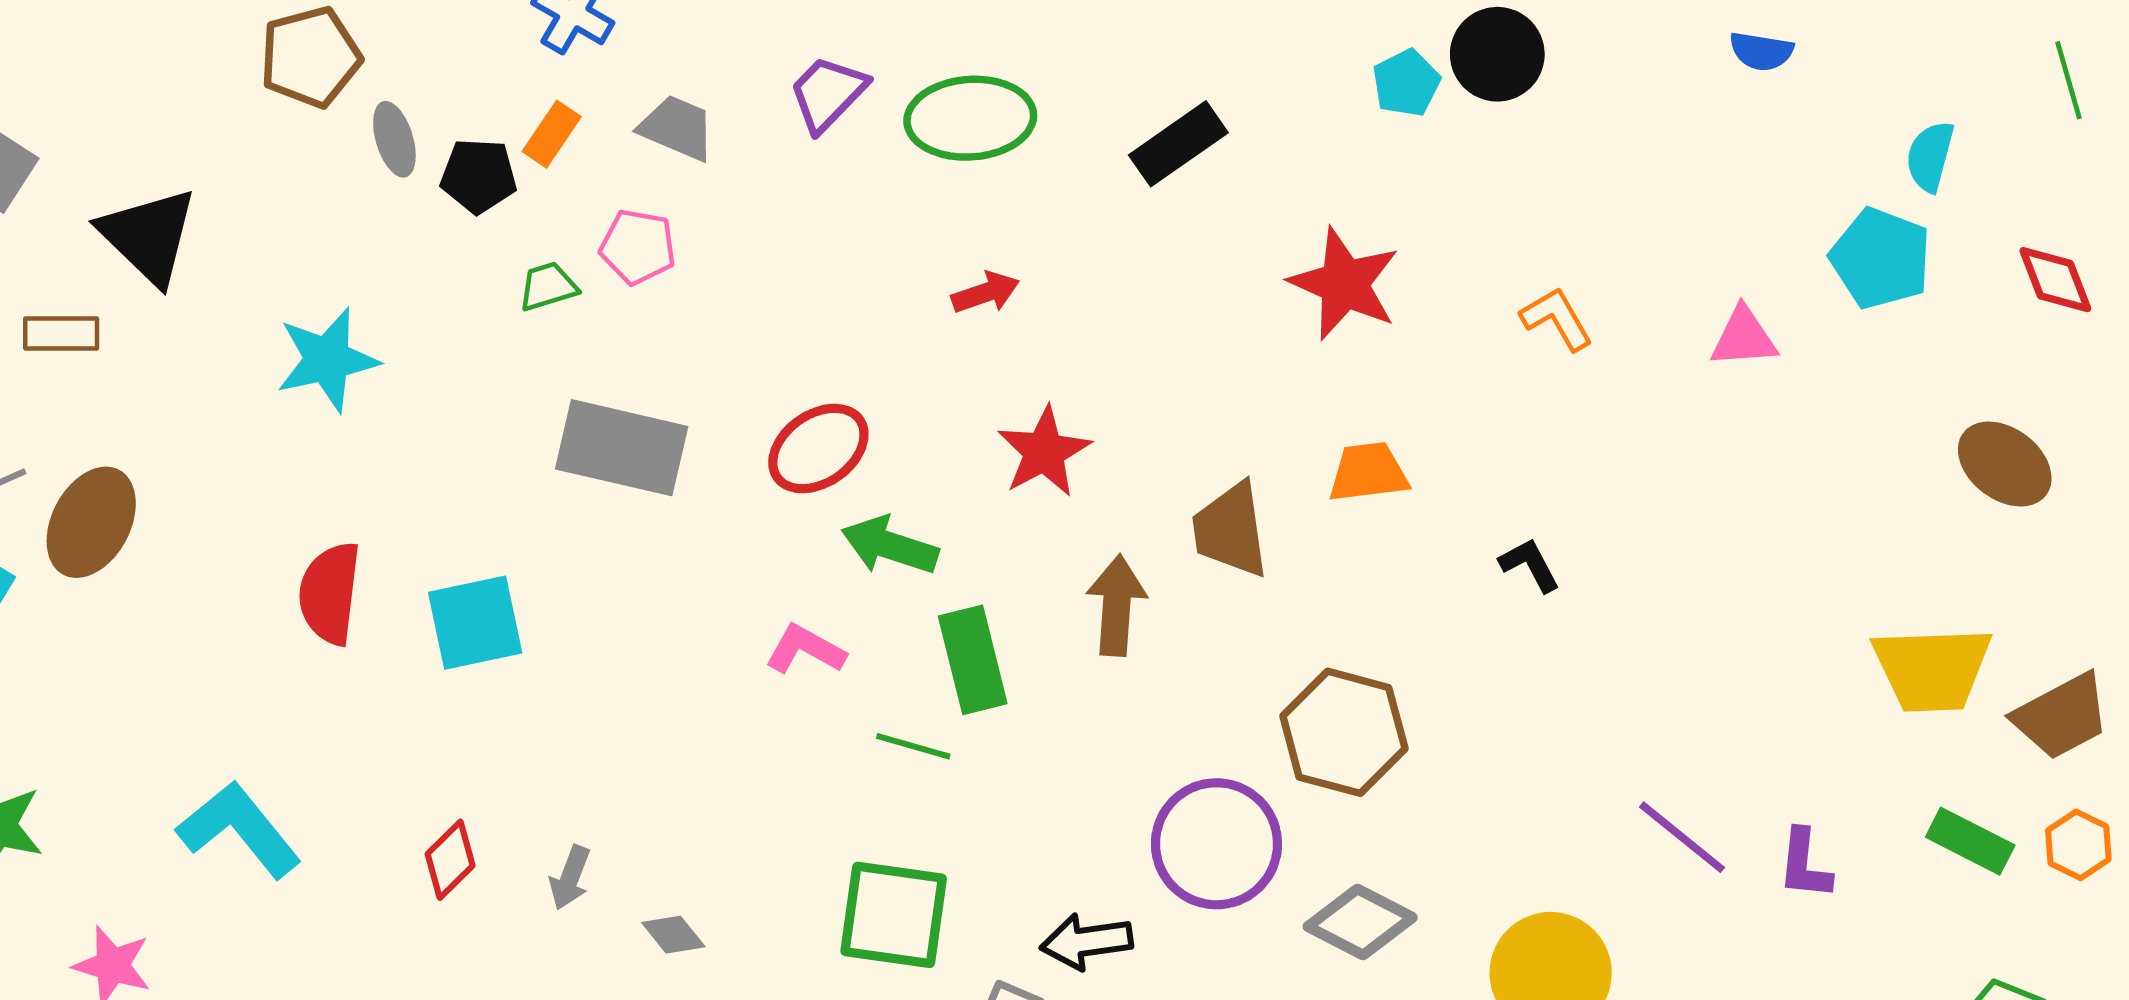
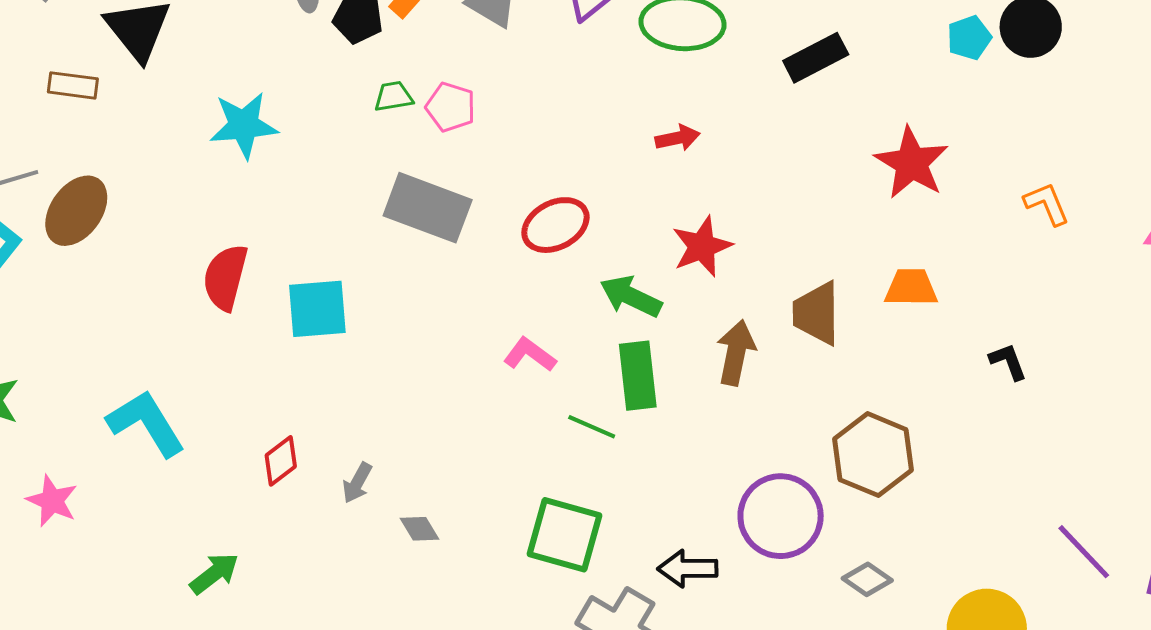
pink pentagon: (638, 247) -> (451, 107), moved
green arrow: (890, 546) -> (631, 296), moved
gray diamond: (1360, 922) -> (867, 579), size x0.7

